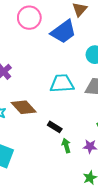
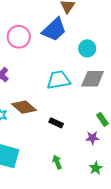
pink circle: (29, 18) -> (19, 37), moved
green arrow: (66, 146) -> (57, 162), moved

